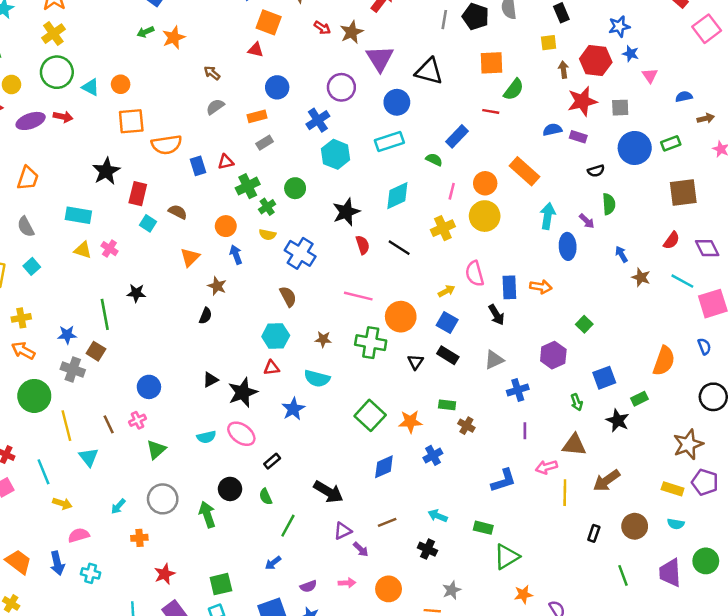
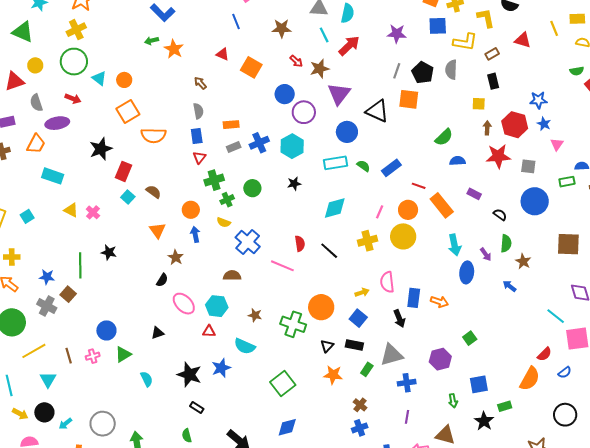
orange square: (269, 22) -> (251, 67), moved
orange star: (174, 38) -> (174, 49), turned -30
red triangle: (256, 50) -> (222, 54), moved
orange square: (492, 63) -> (409, 99), moved
blue circle: (277, 87) -> (285, 94), moved
gray semicircle: (215, 107) -> (198, 111), turned 105
red line: (491, 111) -> (419, 186), moved
blue cross: (318, 120) -> (259, 143), moved
purple ellipse: (31, 121) -> (57, 123), moved
orange square: (131, 121) -> (128, 112), turned -35
blue semicircle: (552, 130) -> (458, 161), moved
purple rectangle: (578, 137) -> (474, 194), moved
green rectangle: (671, 143) -> (567, 182), moved
cyan hexagon: (336, 154) -> (292, 146), moved
green semicircle: (434, 160) -> (363, 166), moved
red triangle: (226, 162) -> (199, 157), turned -48
blue rectangle: (198, 166) -> (197, 136), moved
black semicircle: (596, 171) -> (500, 215), turned -136
black star: (346, 212) -> (294, 184), moved, size x0.6
cyan rectangle: (78, 215) -> (53, 176), moved
cyan arrow: (548, 216) -> (455, 245), turned 150
gray semicircle: (26, 227) -> (36, 103), moved
red semicircle: (672, 240) -> (544, 354), moved
blue arrow: (621, 254) -> (509, 286), turned -32
orange triangle: (190, 257) -> (157, 230), turned -30
brown star: (641, 277) -> (523, 261), moved
brown semicircle: (288, 296) -> (232, 276), turned -72
pink line: (358, 296) -> (282, 266), moved
blue semicircle: (704, 346) -> (565, 372), turned 64
black rectangle: (448, 355) -> (354, 345), turned -30
gray triangle: (494, 360) -> (392, 355), size x1.4
black star: (243, 392) -> (189, 375), moved, turned 30
green rectangle: (447, 405) -> (367, 369), moved, turned -72
orange star: (410, 422) -> (333, 375), moved
yellow line: (66, 426) -> (34, 351), turned 65
pink ellipse: (241, 434) -> (184, 304), moved
cyan semicircle: (206, 437) -> (147, 379), turned -112
green triangle: (156, 450) -> (123, 354), moved
blue cross: (433, 455) -> (360, 428), moved
black rectangle: (272, 461) -> (197, 408), turned 64
black circle: (230, 489) -> (44, 412), moved

